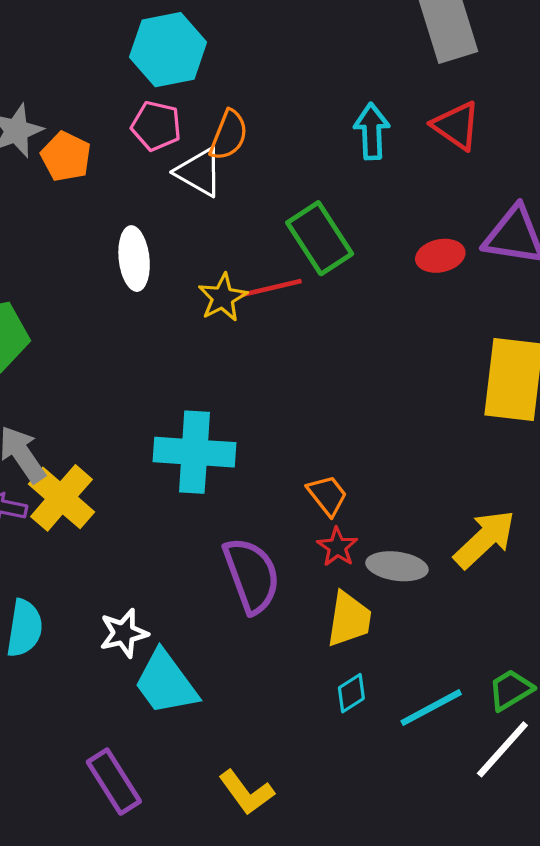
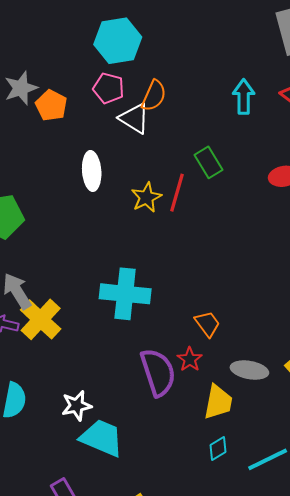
green rectangle: (320, 238) -> (208, 162), size x0.7
red line: (271, 288) -> (177, 193), turned -63
red star: (337, 547) -> (190, 359), moved
cyan trapezoid: (166, 683) -> (102, 438), turned 147

